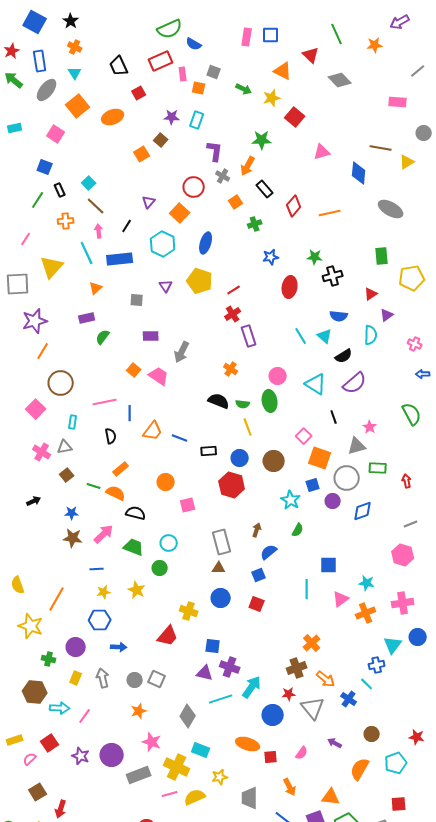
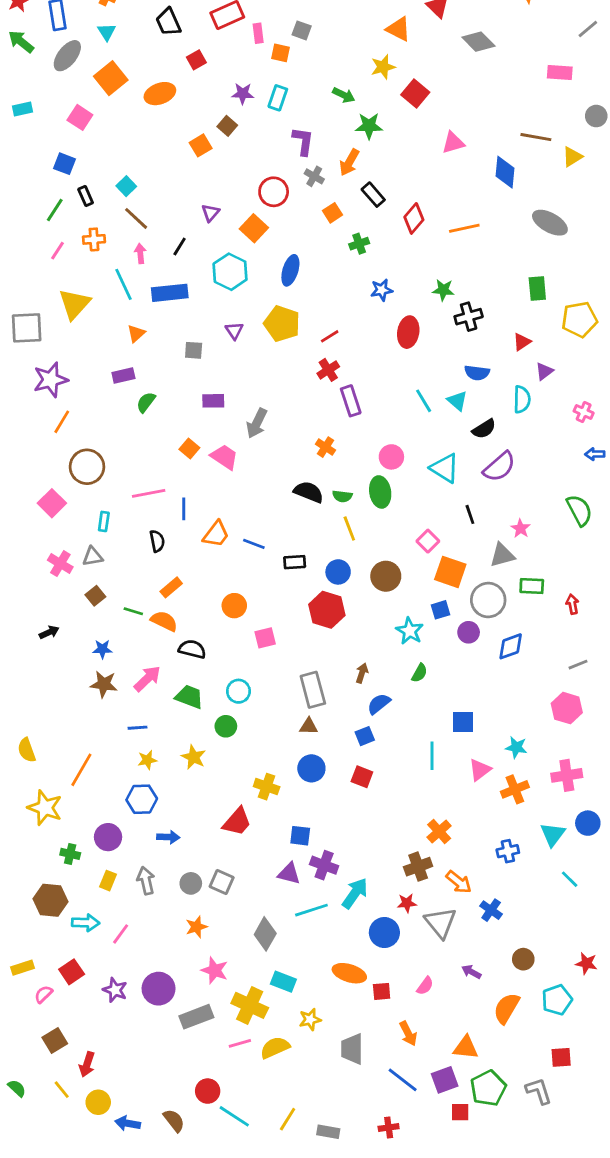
green arrow: (244, 89) -> (344, 95), moved
pink line: (26, 239) -> (58, 251), moved
blue cross: (377, 665) -> (508, 851), moved
cyan line: (367, 684) -> (570, 879), moved

